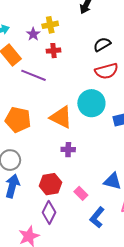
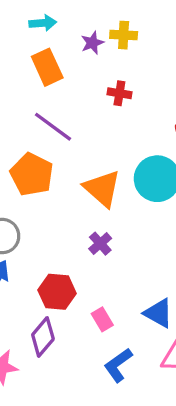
red cross: (53, 51) -> (119, 93), moved
purple line: (33, 75) -> (53, 127), moved
purple cross: (68, 150) -> (100, 244), turned 32

